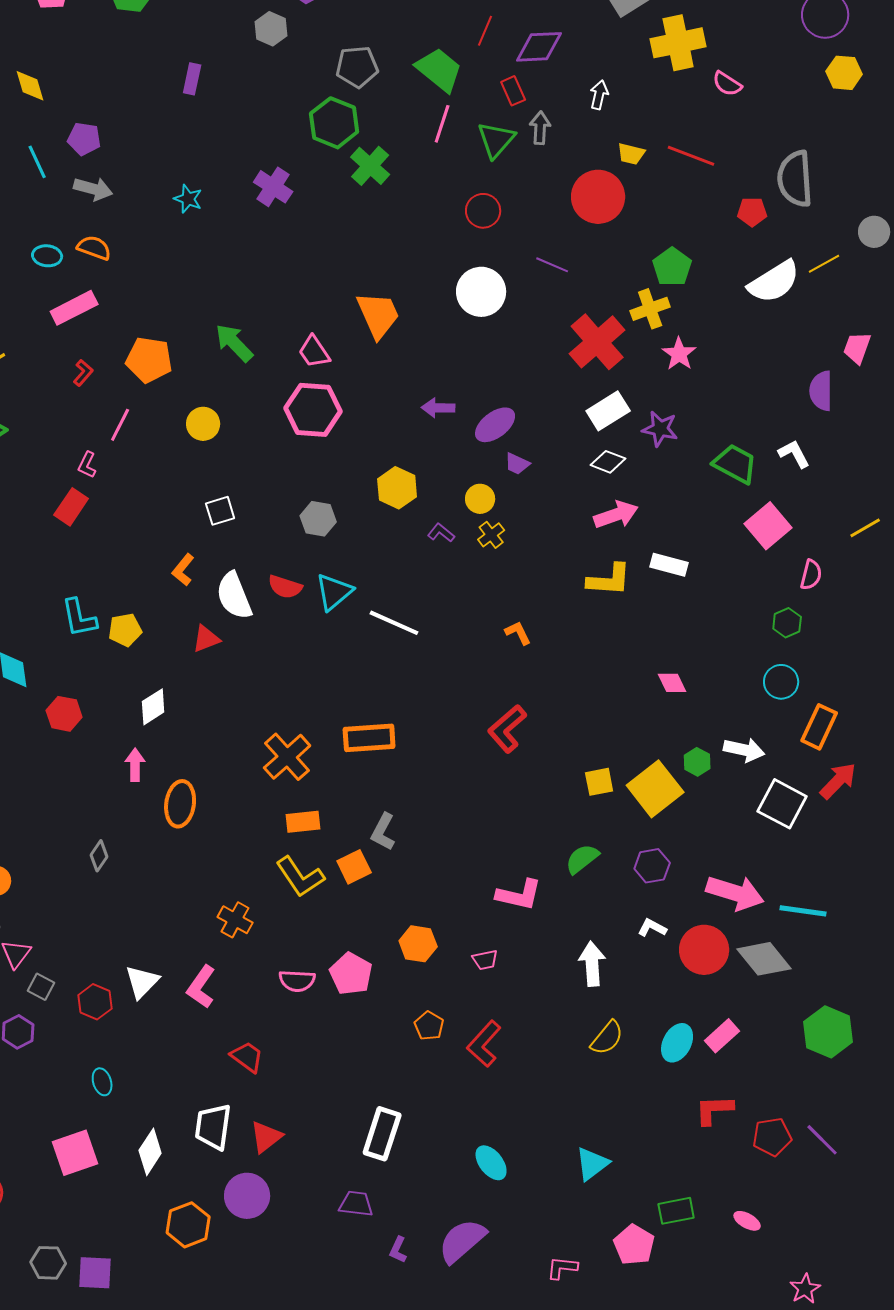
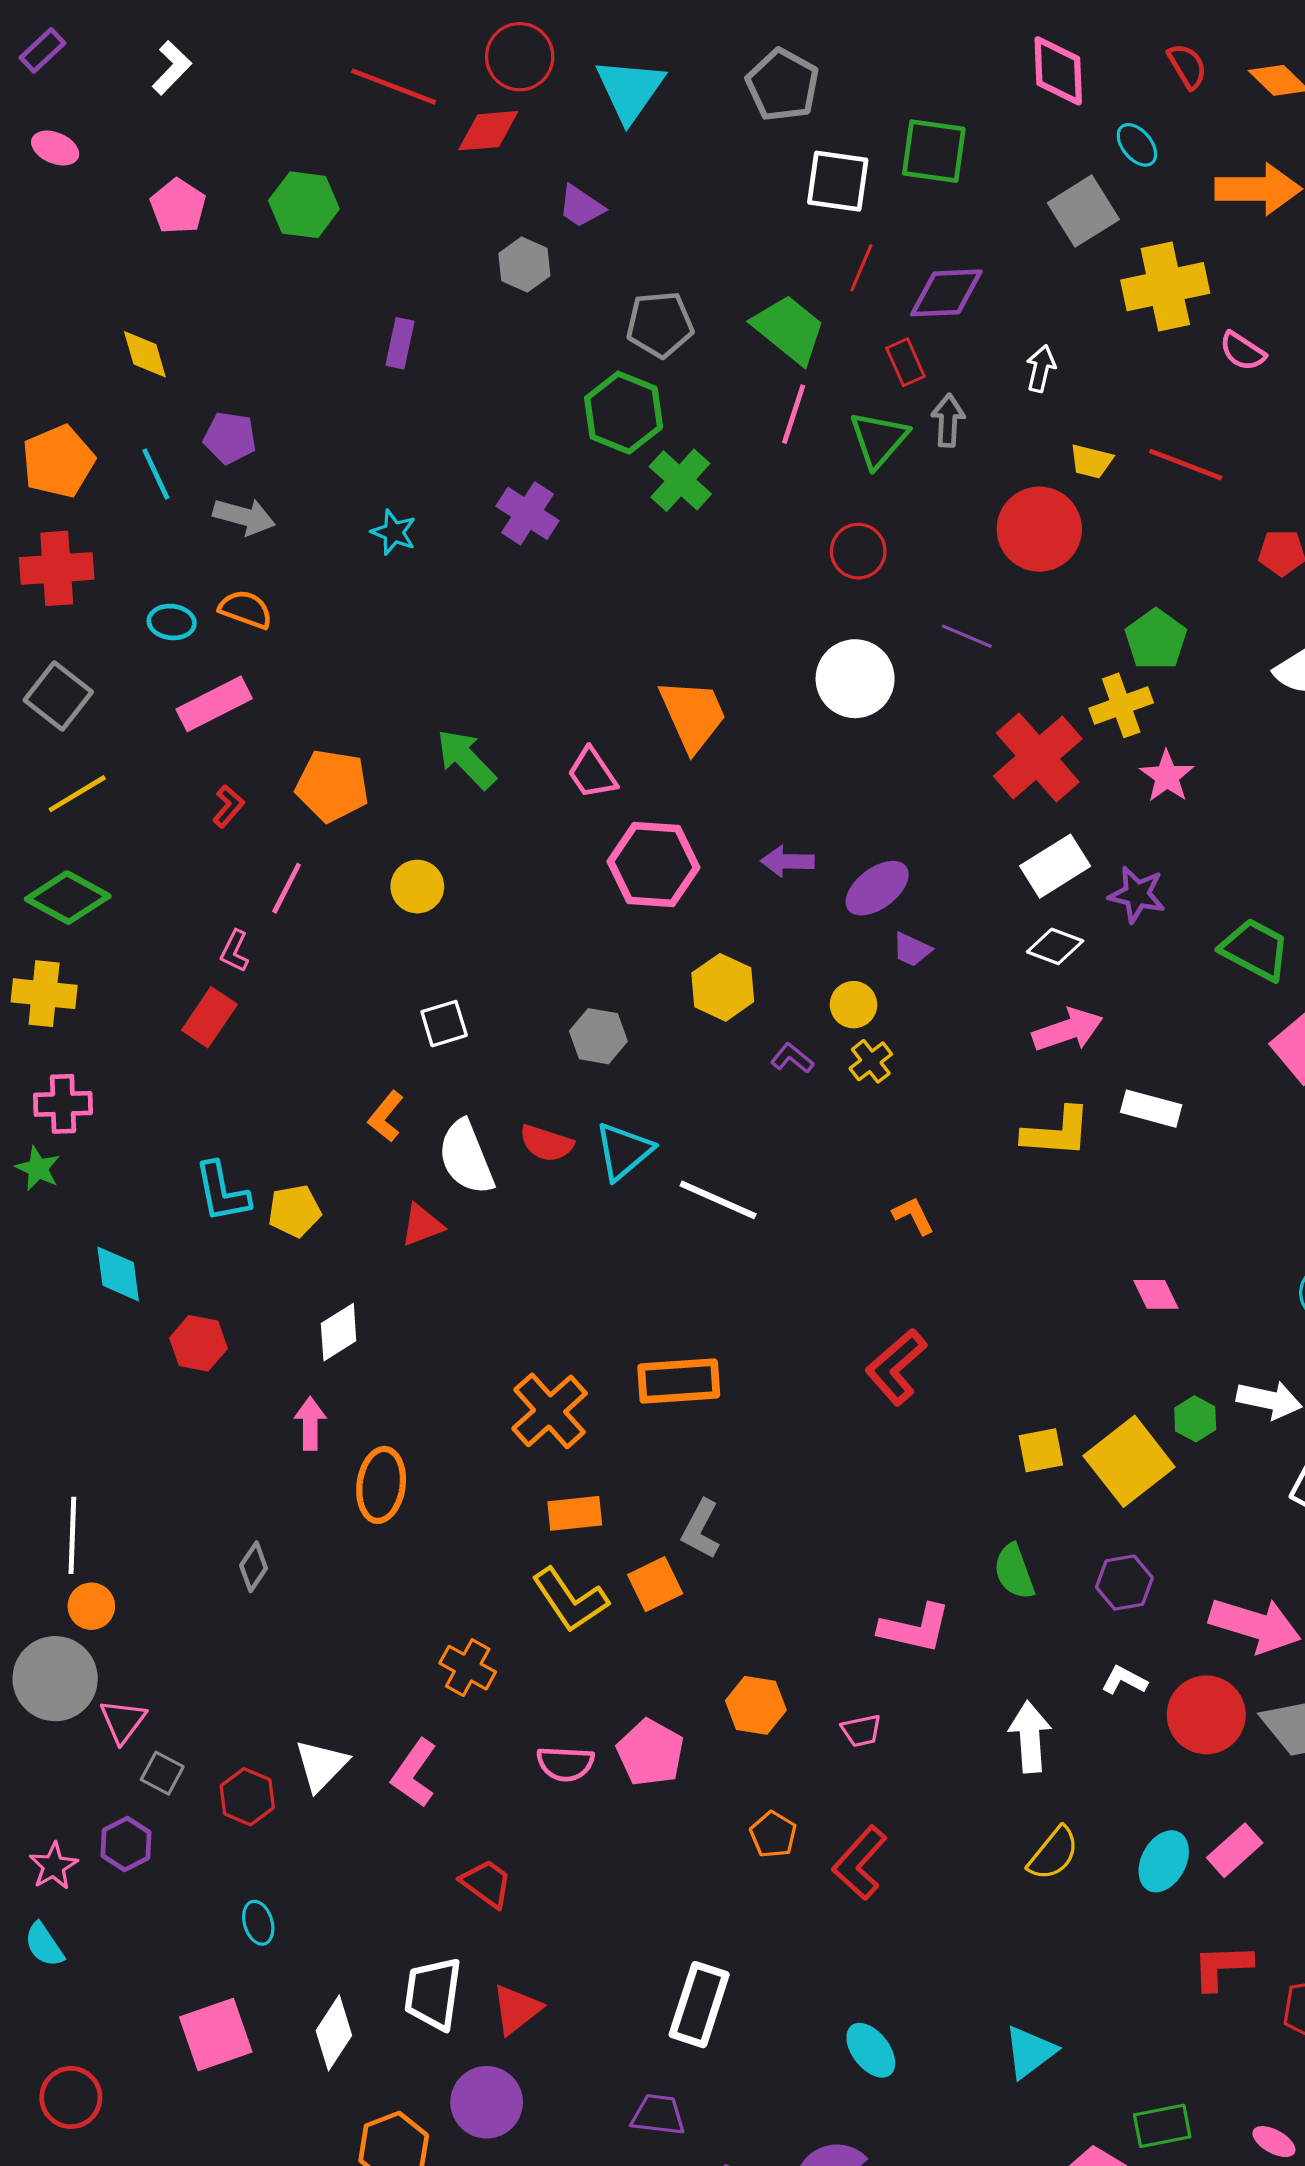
pink hexagon: (313, 410) -> (654, 865), moved
green semicircle: (582, 859) -> (1014, 1572), turned -72

